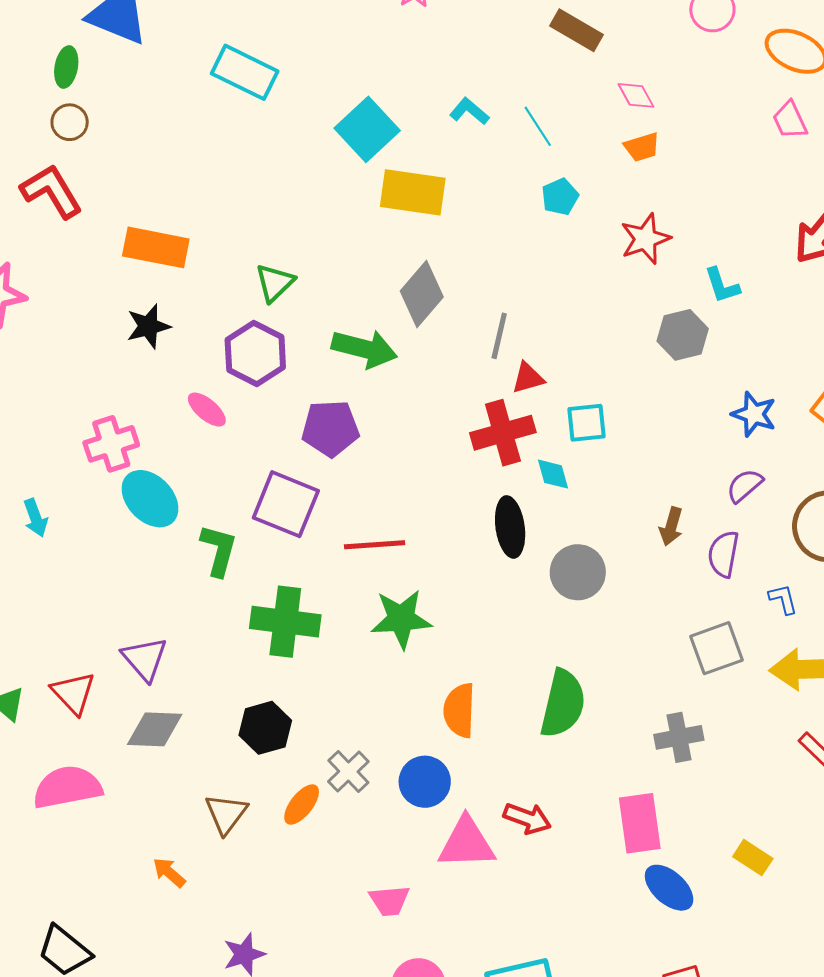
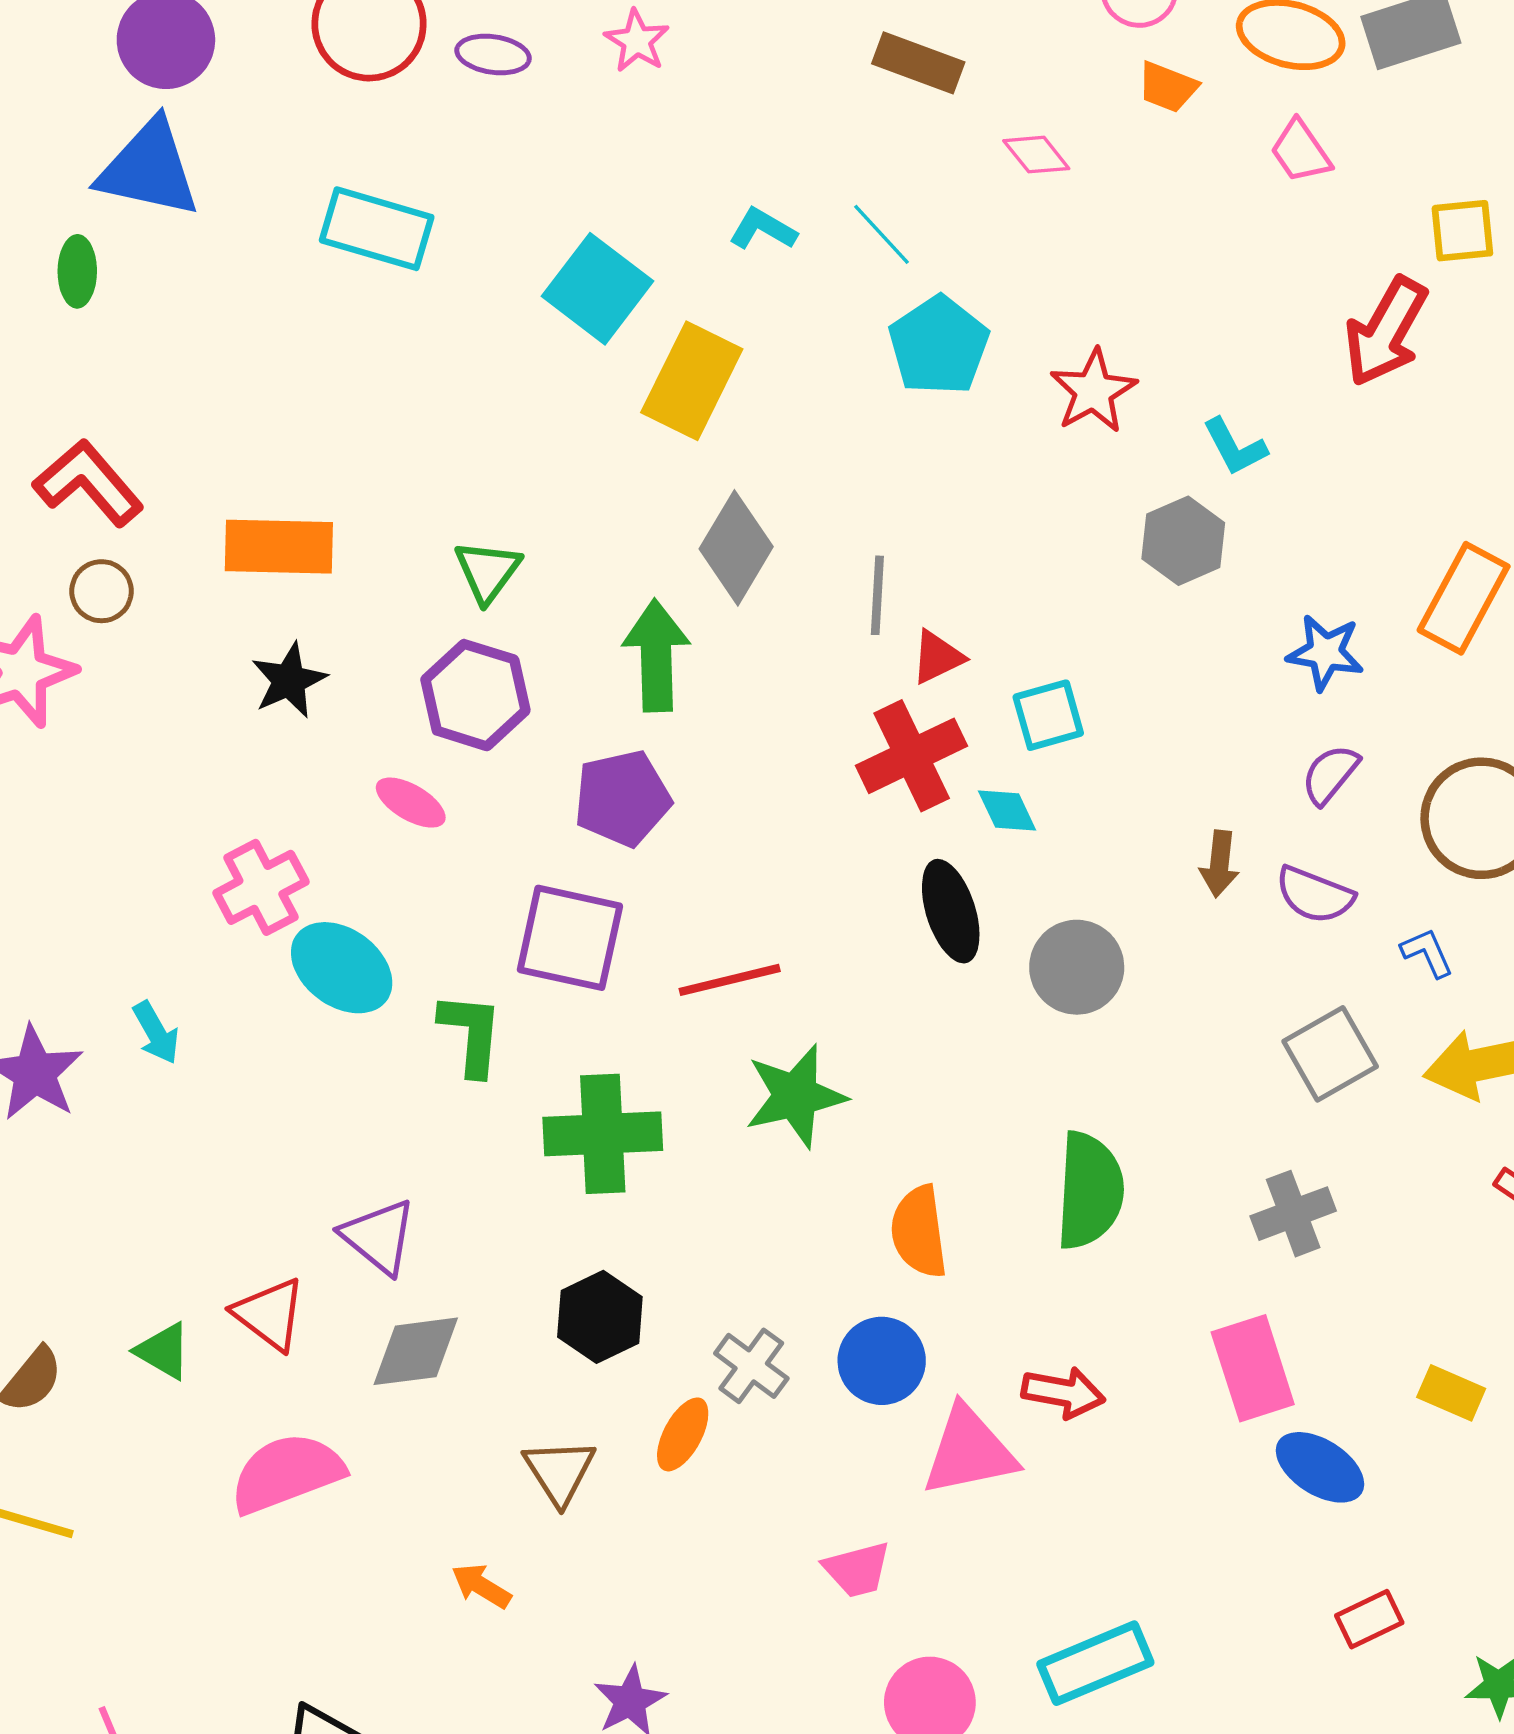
brown circle: (70, 122) -> (102, 591), moved
orange trapezoid: (642, 147) -> (1168, 87), moved, turned 48
yellow rectangle: (413, 192) -> (692, 381), turned -62
cyan pentagon: (560, 197) -> (939, 346), size x1.6
green arrow: (364, 349) -> (656, 656), turned -96
purple semicircle: (723, 554) -> (1315, 895), turned -69

